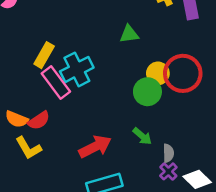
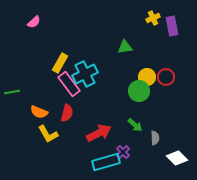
red circle: (183, 73) -> (166, 77), size x0.6
red semicircle: (39, 120) -> (67, 113), moved, turned -42
purple cross: (168, 171) -> (123, 152), moved

